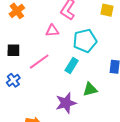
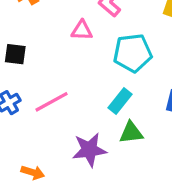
pink line: (39, 62) -> (52, 102), moved
cyan rectangle: (72, 66) -> (120, 101), moved

